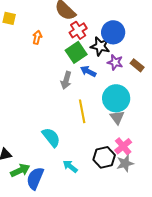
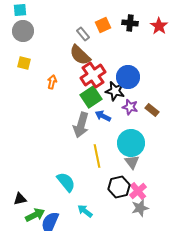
red cross: (78, 30) -> (93, 75), size x1.4
gray arrow: (66, 80) -> (81, 125), size x1.4
black hexagon: (104, 157) -> (119, 187), moved

